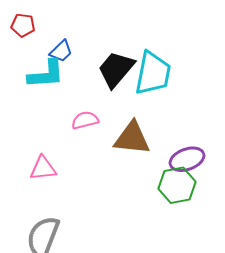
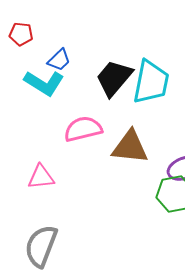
cyan L-shape: (46, 74) -> (44, 83), turned 36
pink semicircle: (85, 120) -> (83, 129), size x1.4

